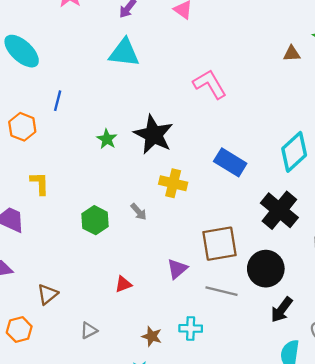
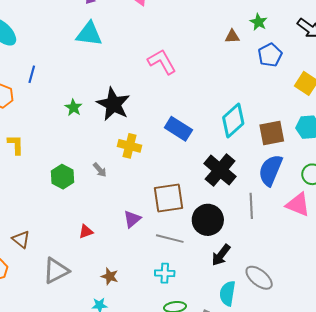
brown triangle: (47, 294) -> (21, 239), turned -42
cyan cross: (191, 328) -> (165, 273), moved
gray triangle: (89, 330) -> (56, 271), size x1.8

